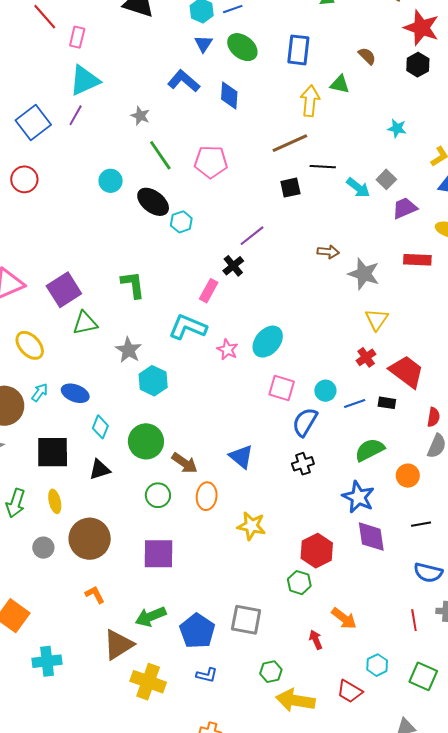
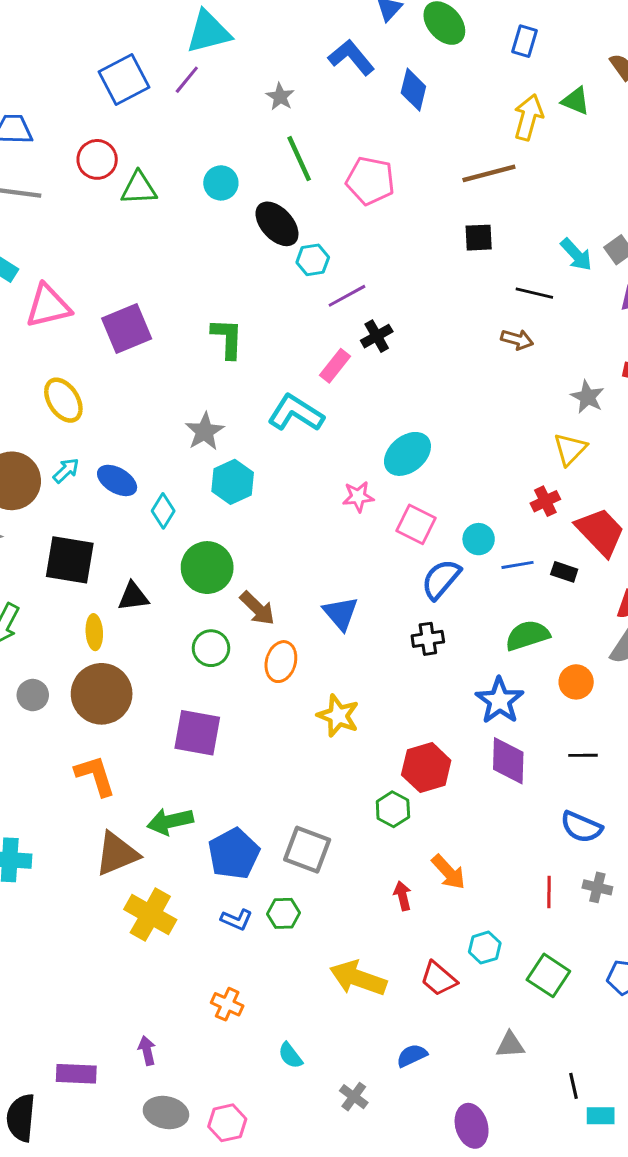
blue rectangle: (298, 50) -> (524, 41), size x0.7
black line: (323, 167) -> (534, 293), moved
purple line: (252, 236) -> (347, 296), moved
gray star: (364, 274) -> (587, 397), moved, size x0.7
green triangle: (85, 323) -> (139, 188), moved
pink star: (227, 350) -> (358, 497), moved, turned 30
cyan diamond: (100, 427) -> (163, 511), moved
yellow ellipse: (55, 501) -> (94, 632), moved
orange L-shape: (95, 595) -> (95, 776), size x1.5
green hexagon: (271, 672) -> (284, 913), moved

